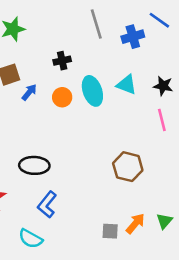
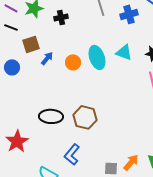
black cross: (62, 61) -> (61, 17), moved
brown hexagon: (128, 167) -> (85, 117), moved
blue L-shape: (47, 205) -> (72, 154), moved

